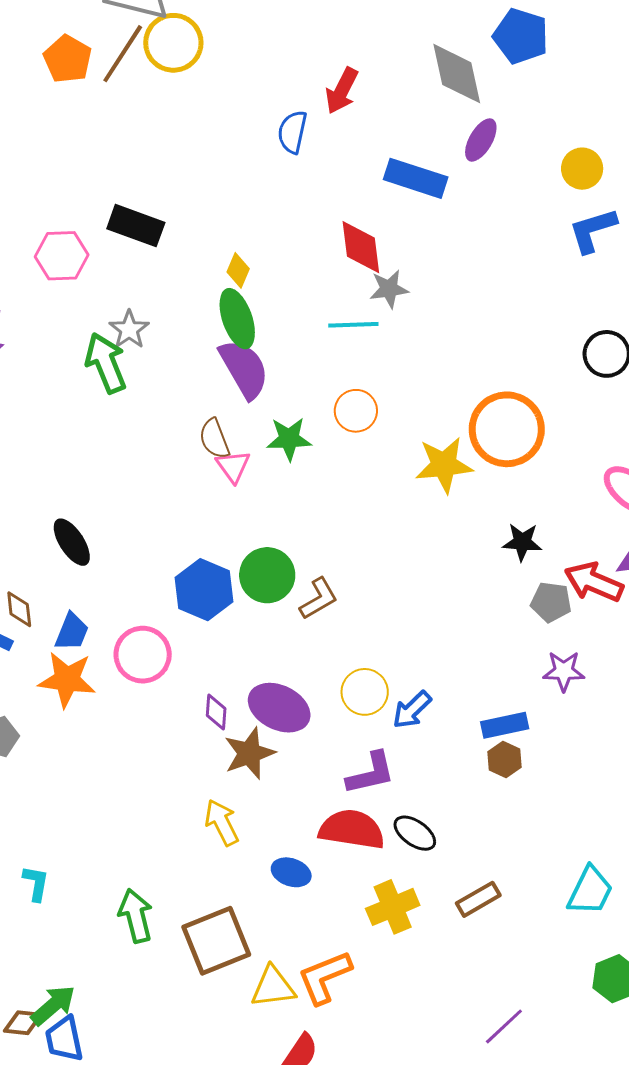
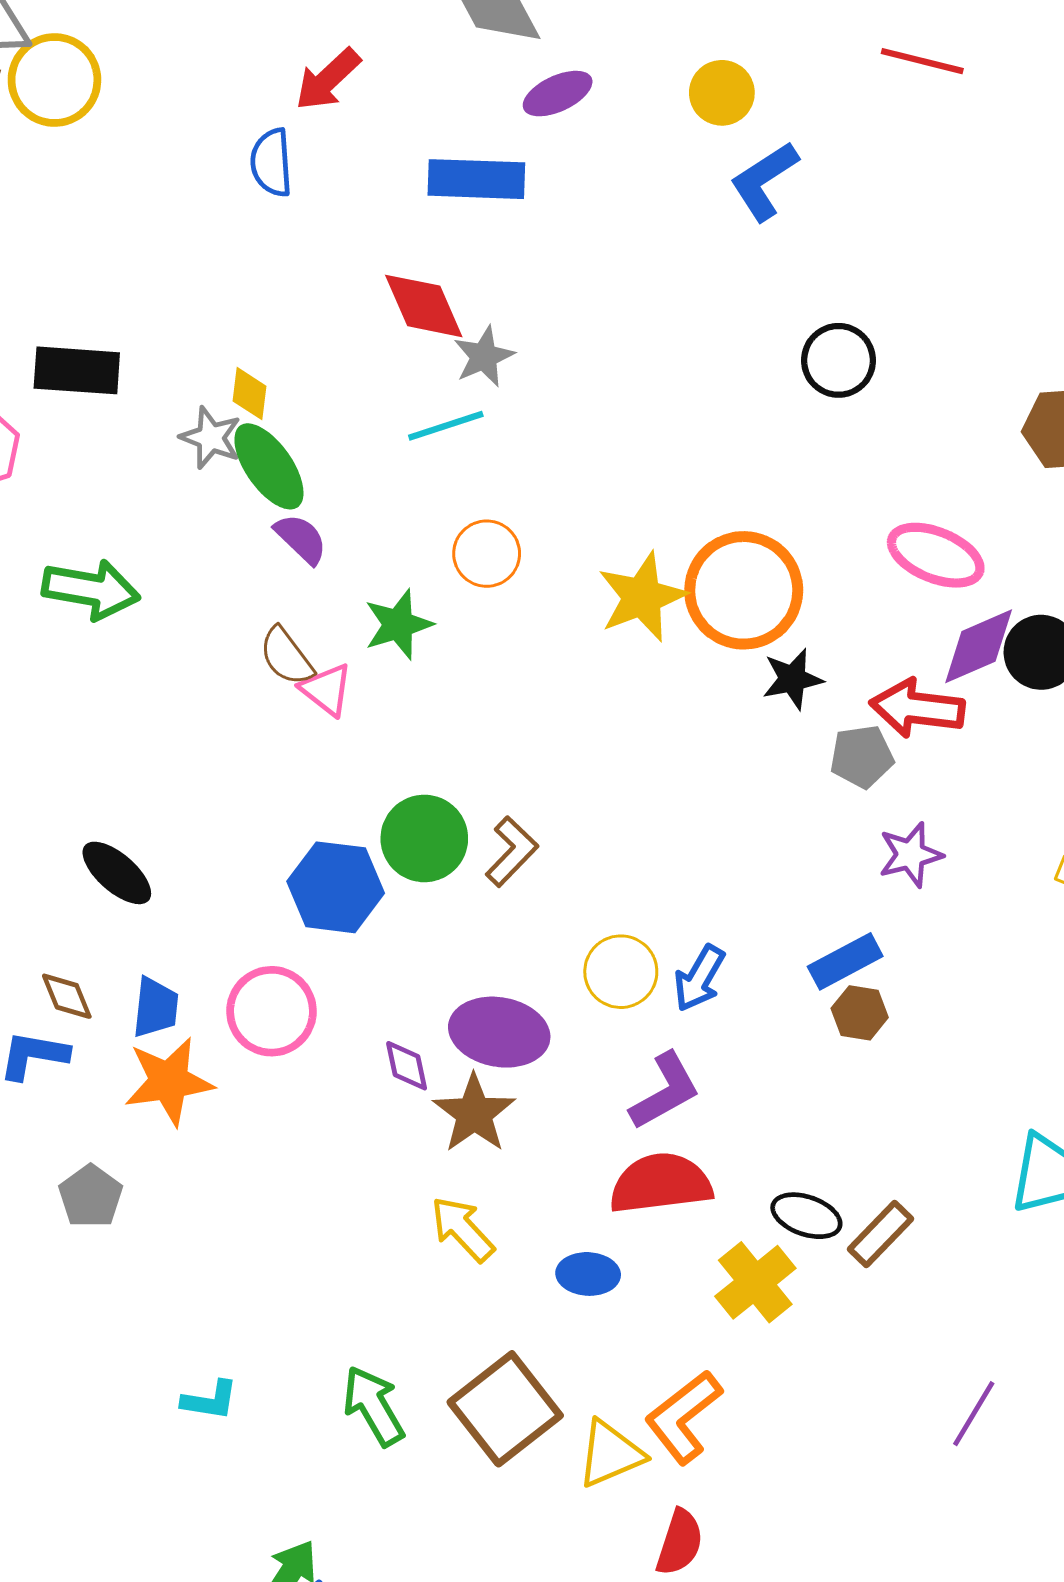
red arrow: (342, 91) -> (328, 79), turned 36
purple ellipse: (481, 140) -> (558, 94), turned 51
gray star: (129, 330) -> (211, 438), moved
green arrow: (106, 363) -> (91, 589), turned 138
purple semicircle: (244, 369) -> (301, 539), size x0.6
orange circle: (507, 429) -> (744, 590), moved
black ellipse: (415, 833) -> (806, 1216), moved
cyan L-shape: (36, 883) -> (210, 1400), turned 105

